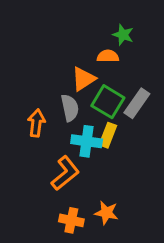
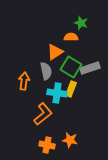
gray rectangle: (137, 103) -> (90, 68), turned 36

